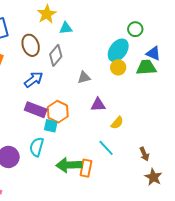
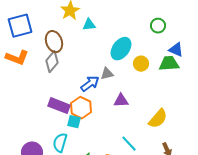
cyan ellipse: (118, 50) -> (121, 49), moved
gray diamond: (56, 55) -> (52, 62), moved
blue arrow: (34, 79) -> (90, 84), moved
yellow semicircle: (117, 123) -> (158, 119), moved, size x1.5

